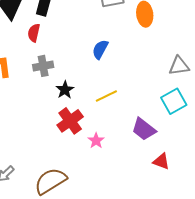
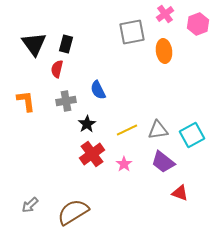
blue semicircle: (100, 49) -> (98, 90), moved, turned -54
gray triangle: (179, 66) -> (158, 130), moved
pink star: (96, 141) -> (124, 164), moved

